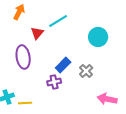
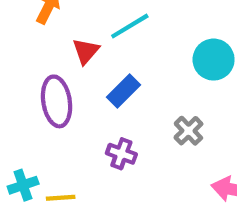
blue rectangle: (63, 65) -> (124, 91), moved
purple cross: (54, 82) -> (121, 154), turned 32

